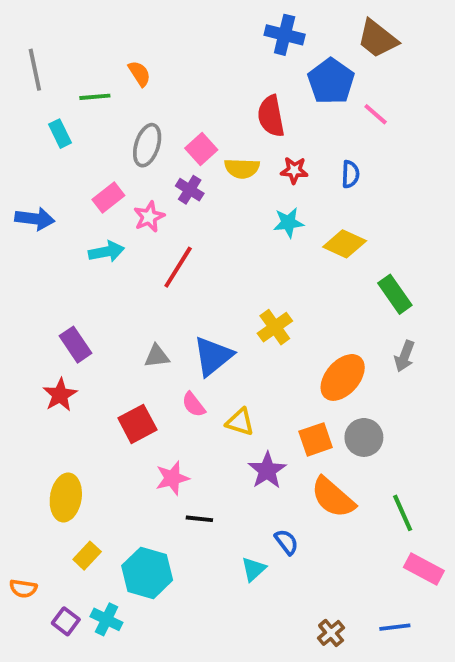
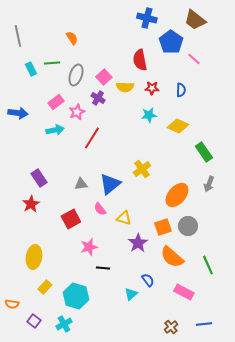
green line: (95, 97) -> (52, 63), moved
pink rectangle: (424, 569) -> (184, 292), moved
cyan cross: (106, 619) -> (64, 324), moved, turned 35

